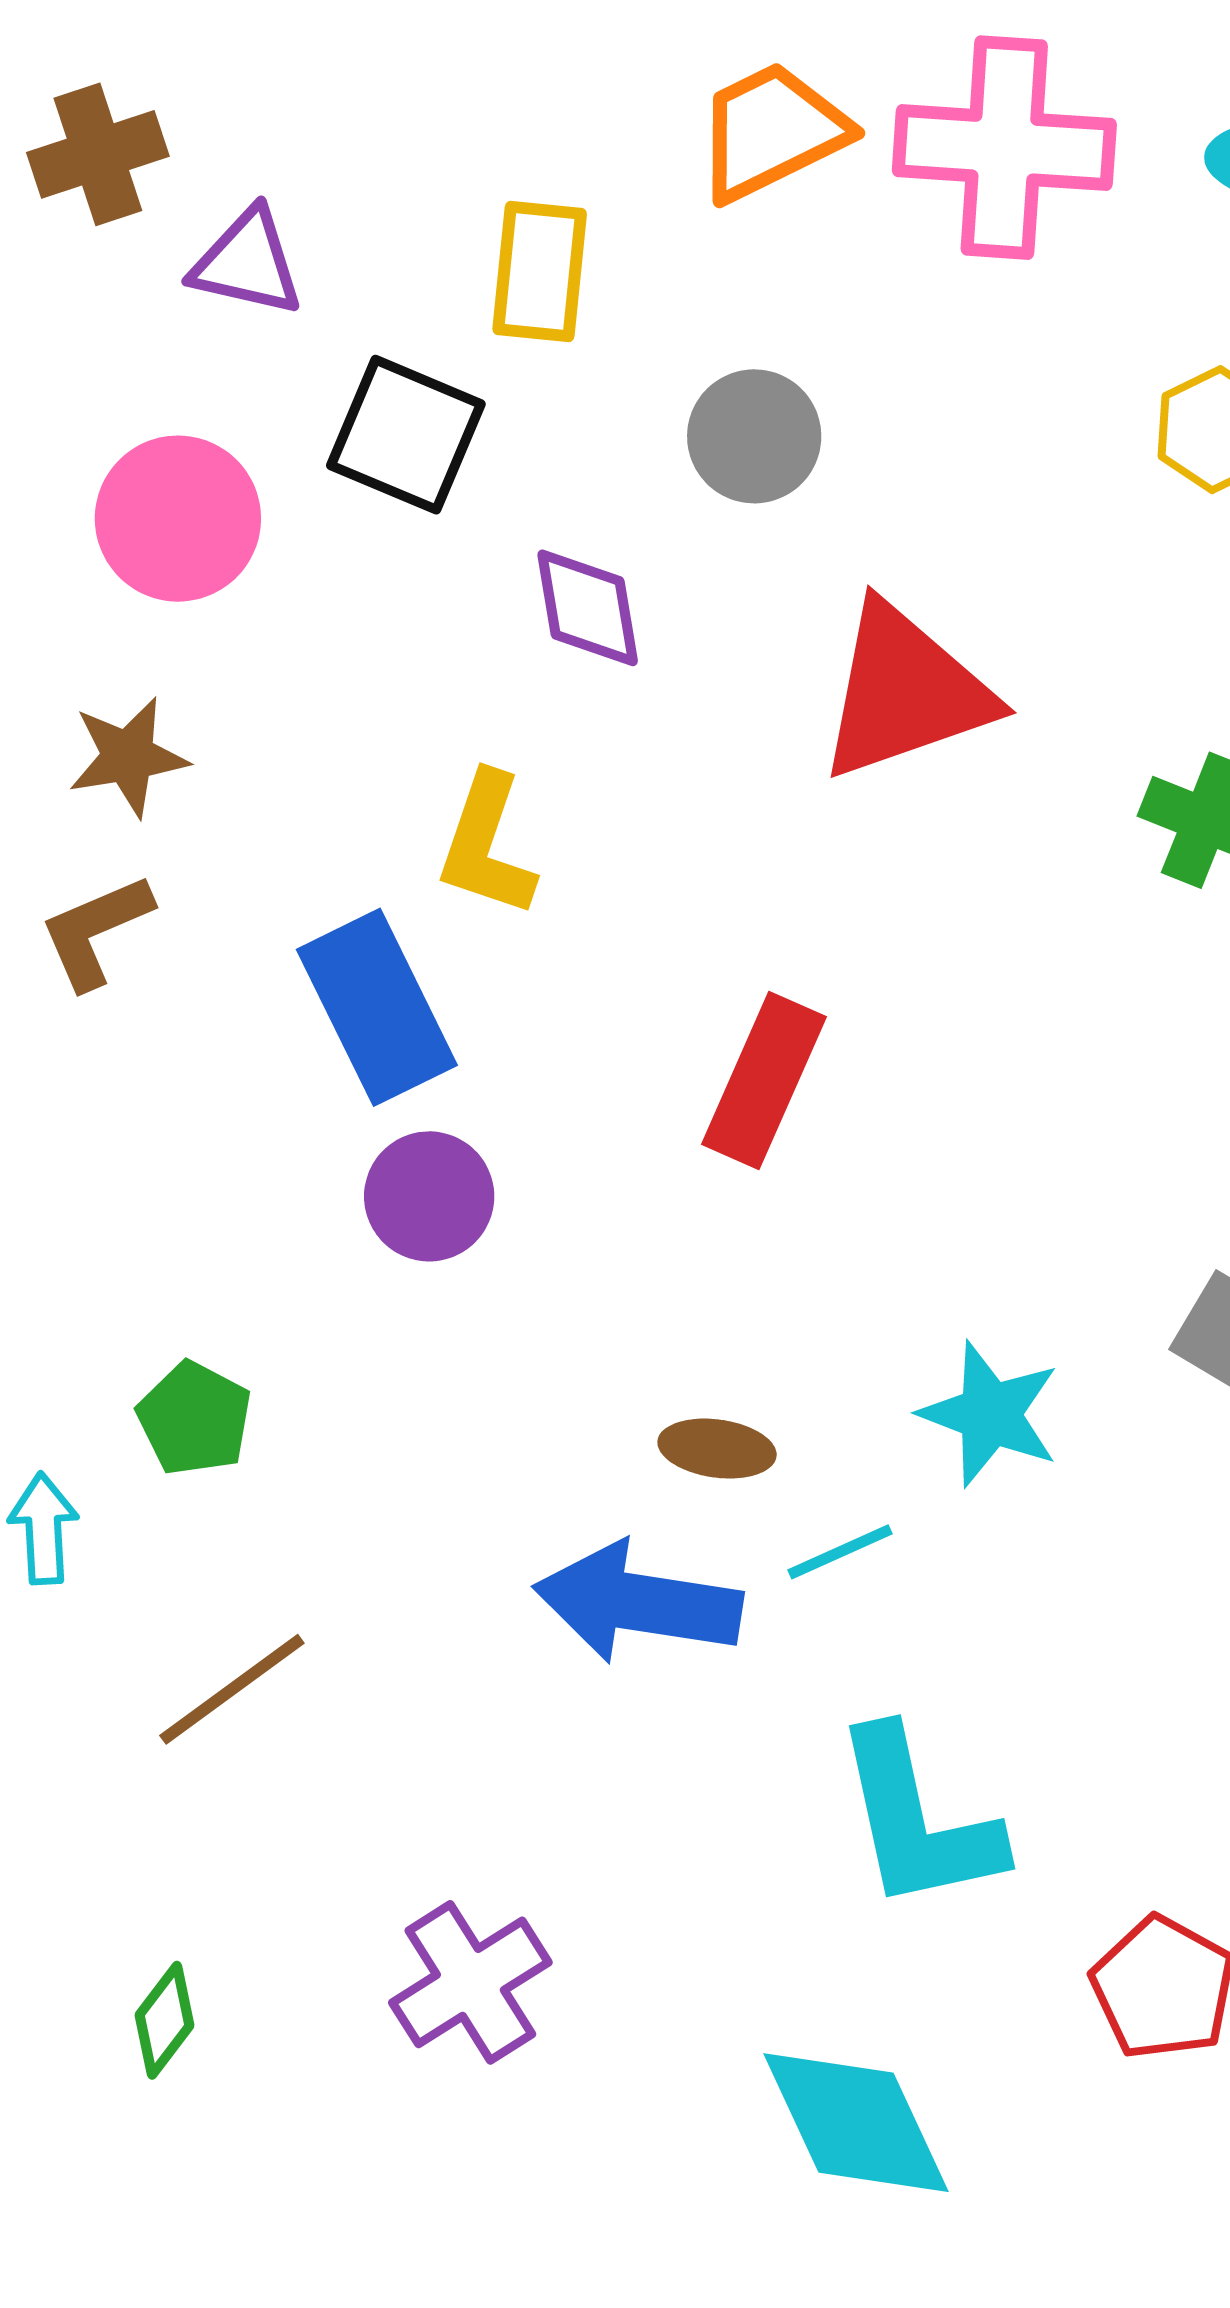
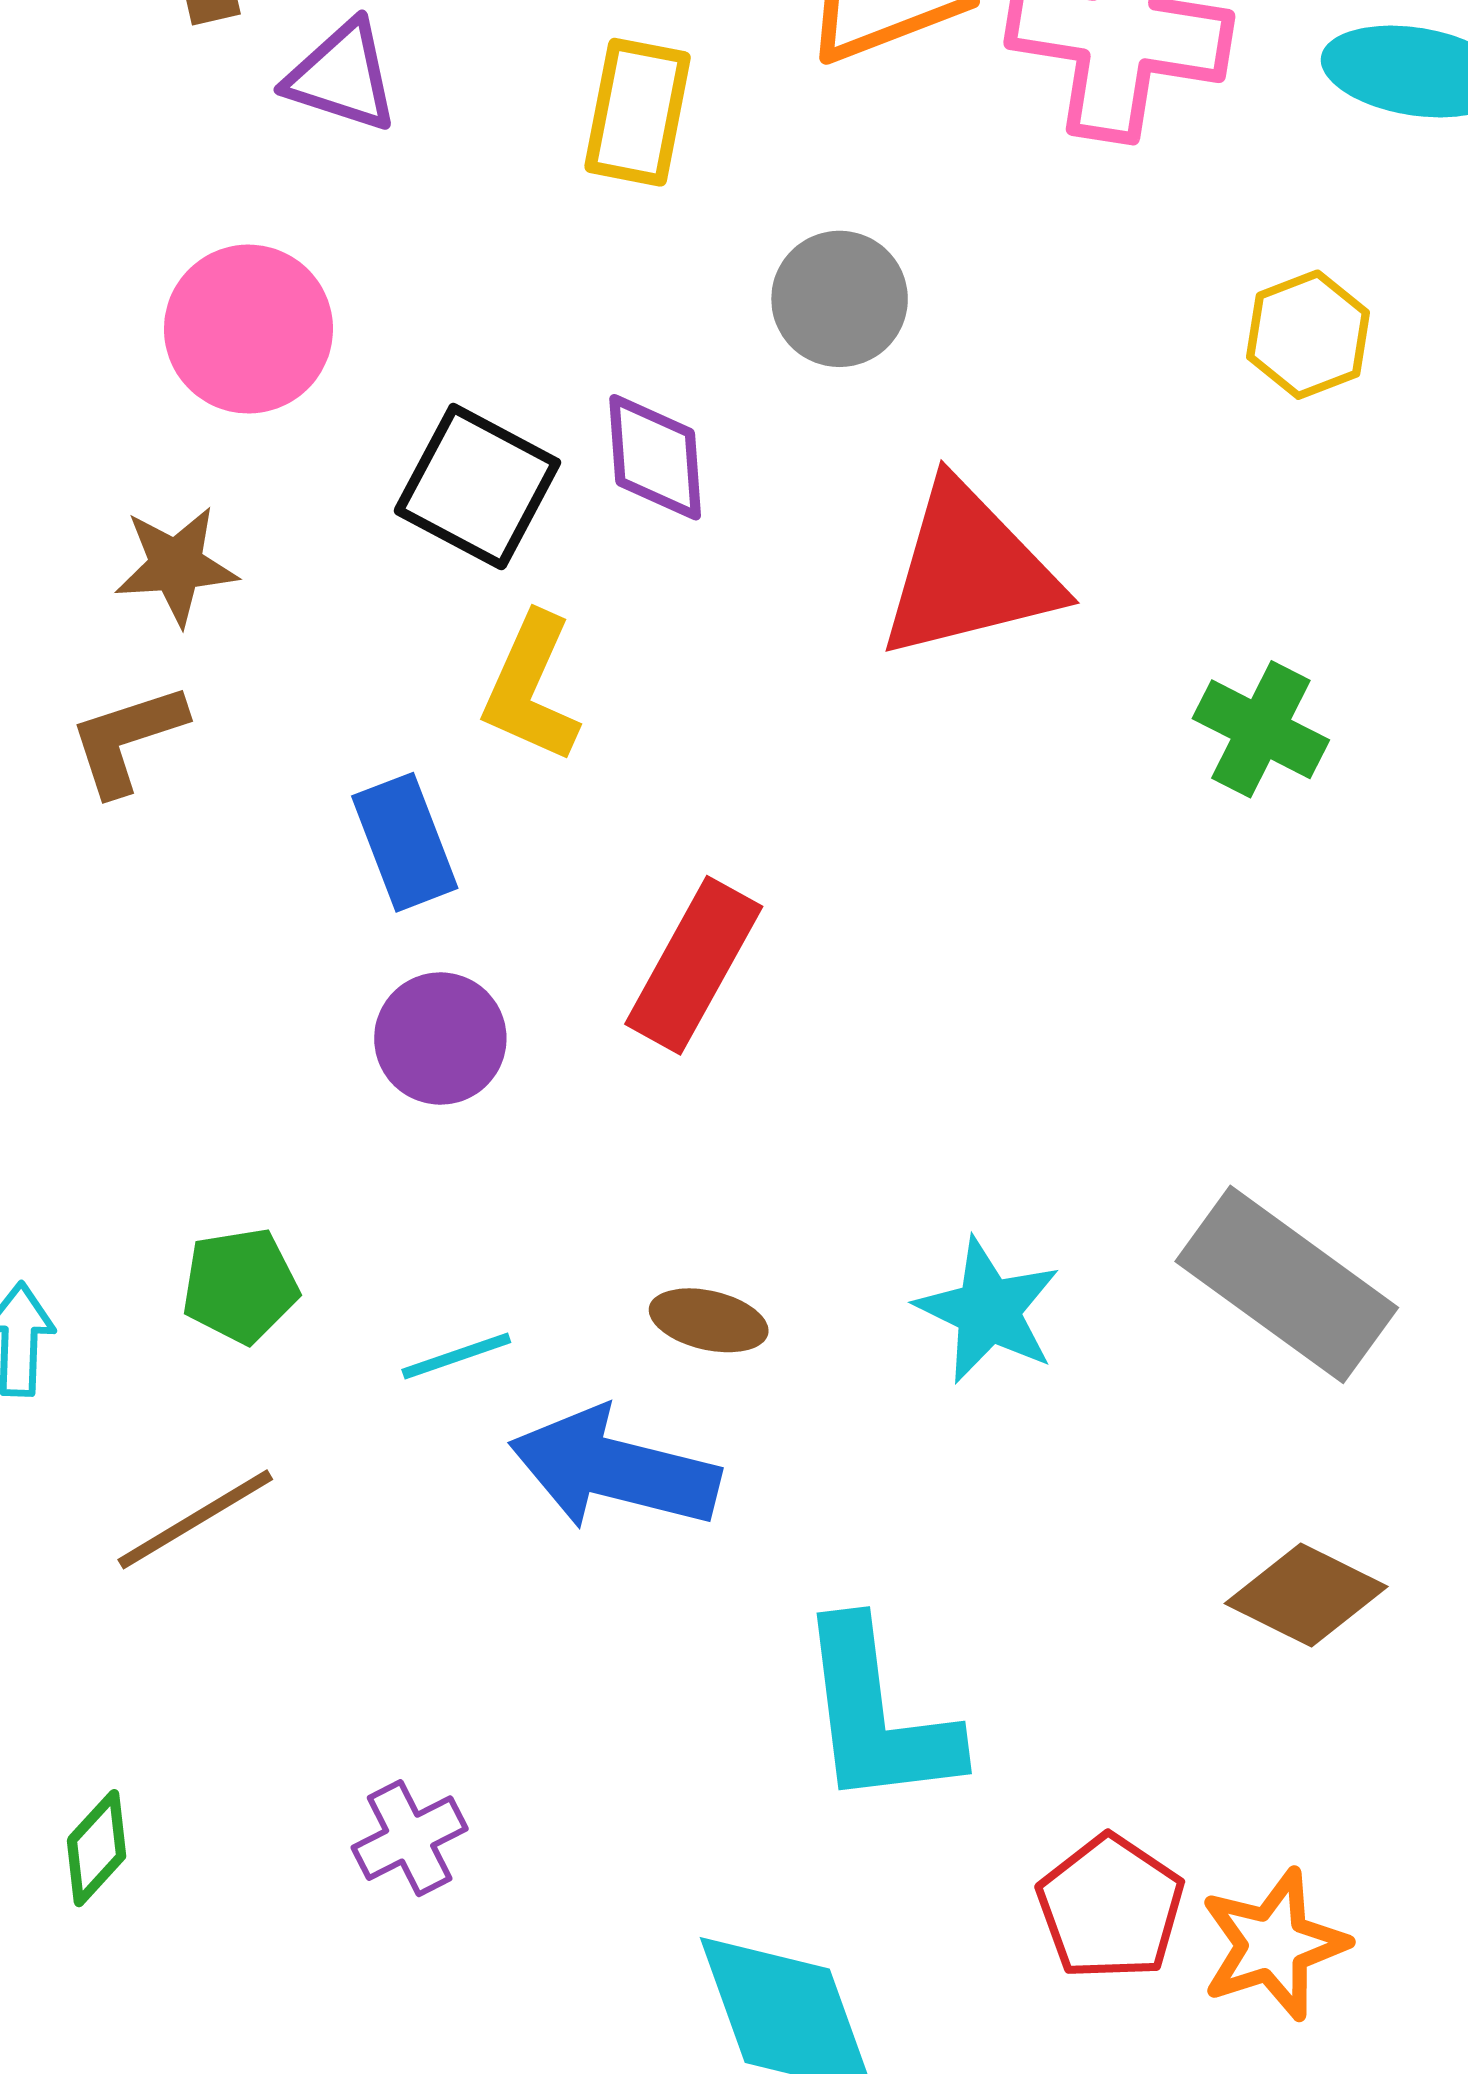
black square: (406, 435) -> (477, 487), moved
blue rectangle: (377, 1007) -> (405, 842), size x0.7
red rectangle: (764, 1080) -> (694, 965), moved
green pentagon: (194, 1419) -> (240, 1286), moved, turned 30
cyan line: (840, 1552) -> (456, 1356), moved
purple cross: (470, 1982) -> (410, 1838), size x0.7

